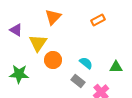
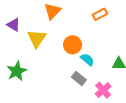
orange circle: (53, 60) -> (73, 45), moved
green star: (19, 74) -> (17, 71), turned -30

